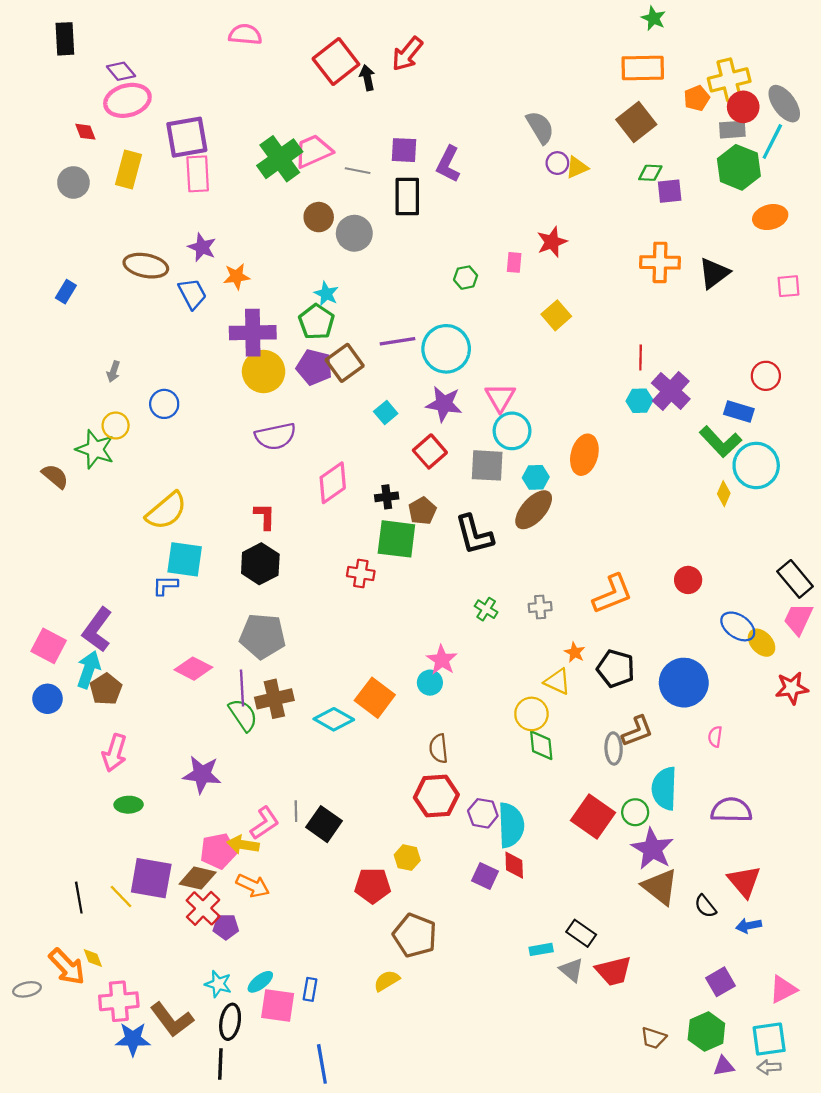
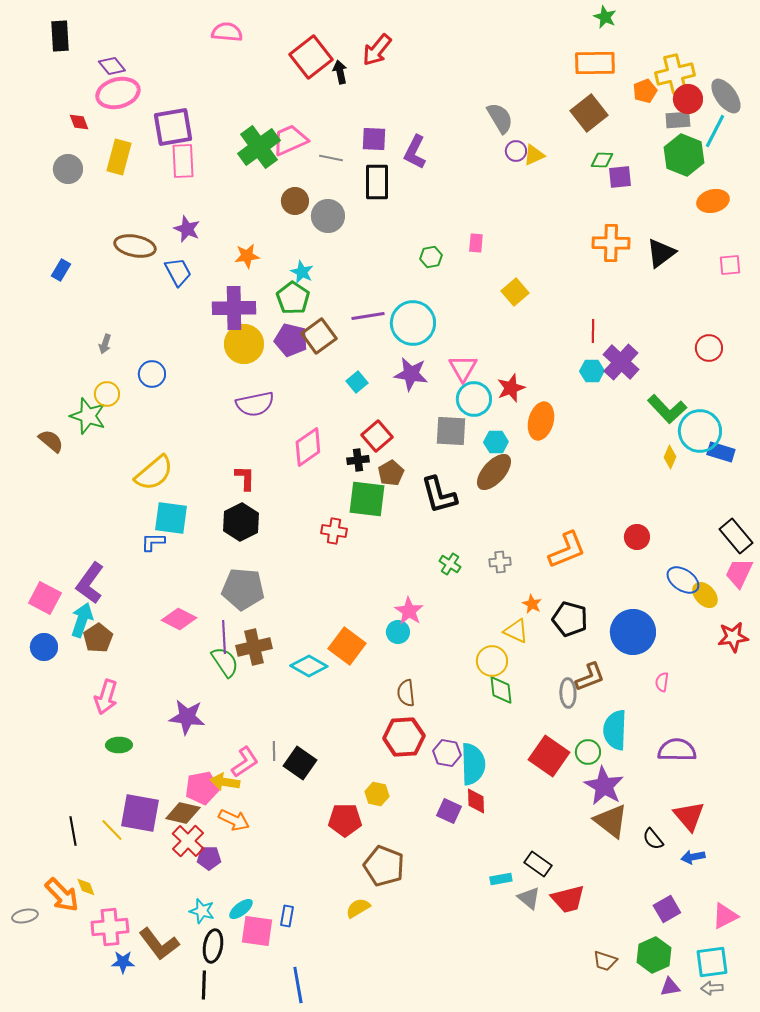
red star: (552, 242) -> (511, 388), moved
orange star: (237, 276) -> (247, 256), moved
blue rectangle: (739, 411) -> (721, 452), moved
red square: (430, 451) -> (377, 436), moved
blue star: (133, 1039) -> (123, 962), size x0.7

